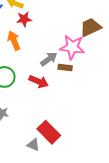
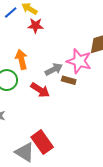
orange arrow: (14, 41) -> (21, 59), moved
gray triangle: (33, 145) -> (25, 152), size x1.5

